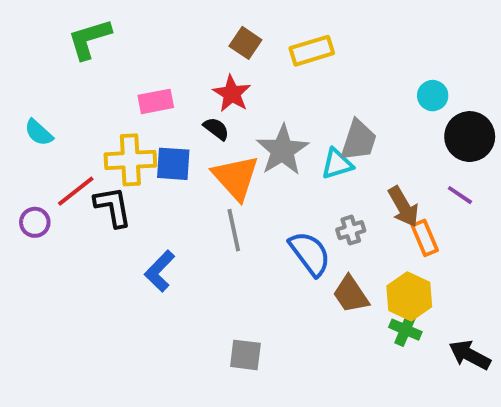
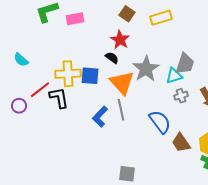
pink rectangle: (156, 101) -> (75, 19), moved
gray cross: (351, 230) -> (181, 96), moved
blue L-shape: (160, 271) -> (100, 117), moved

